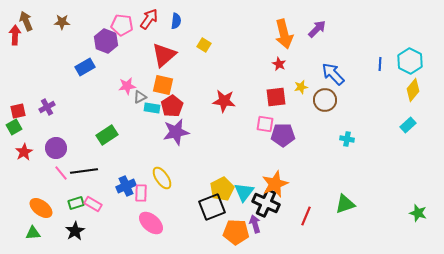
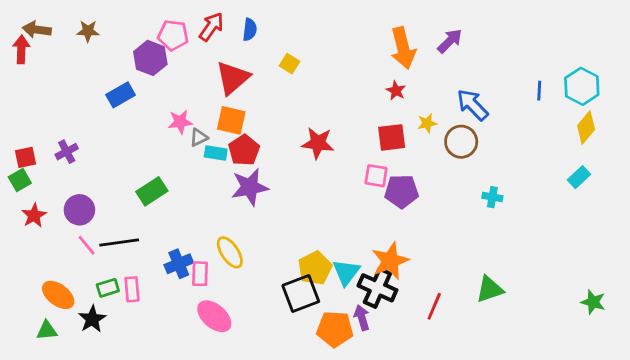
brown arrow: (26, 21) -> (37, 30), turned -60
pink rectangle: (93, 204) -> (132, 289), turned 54
black star: (75, 231) -> (92, 319), moved

